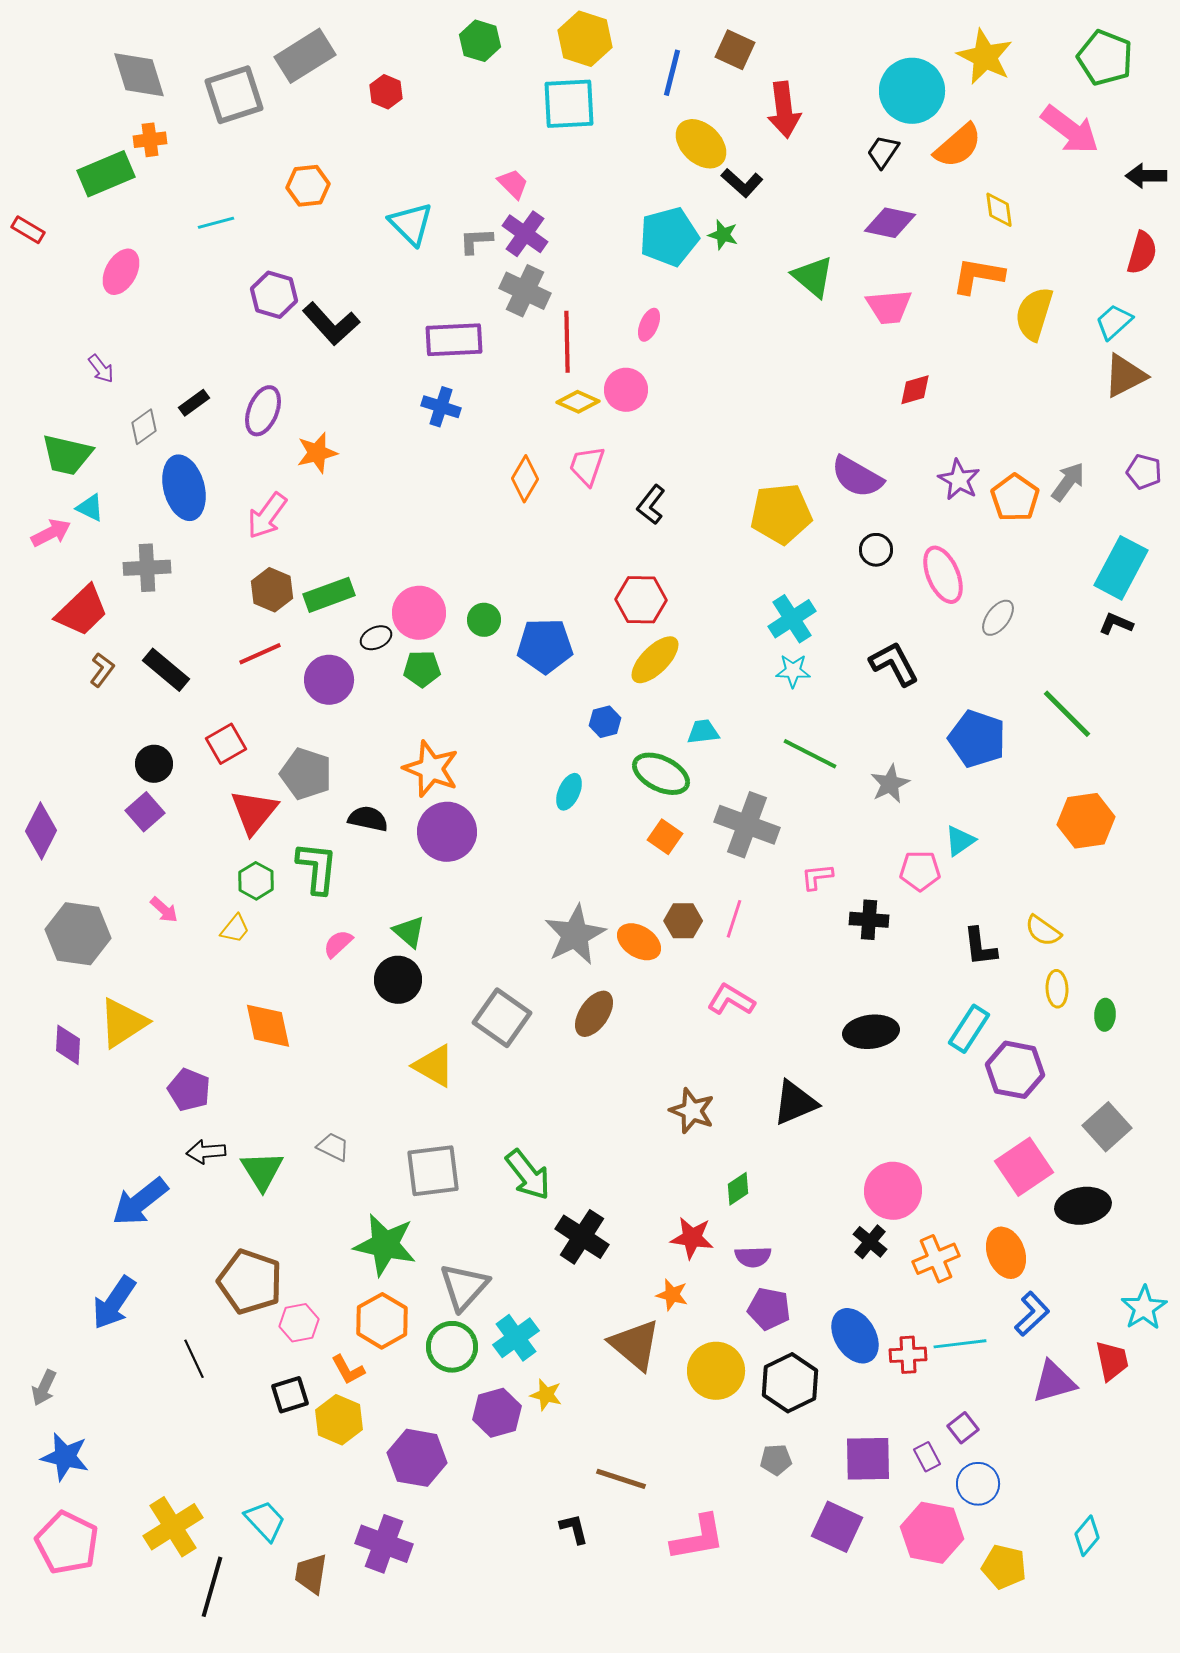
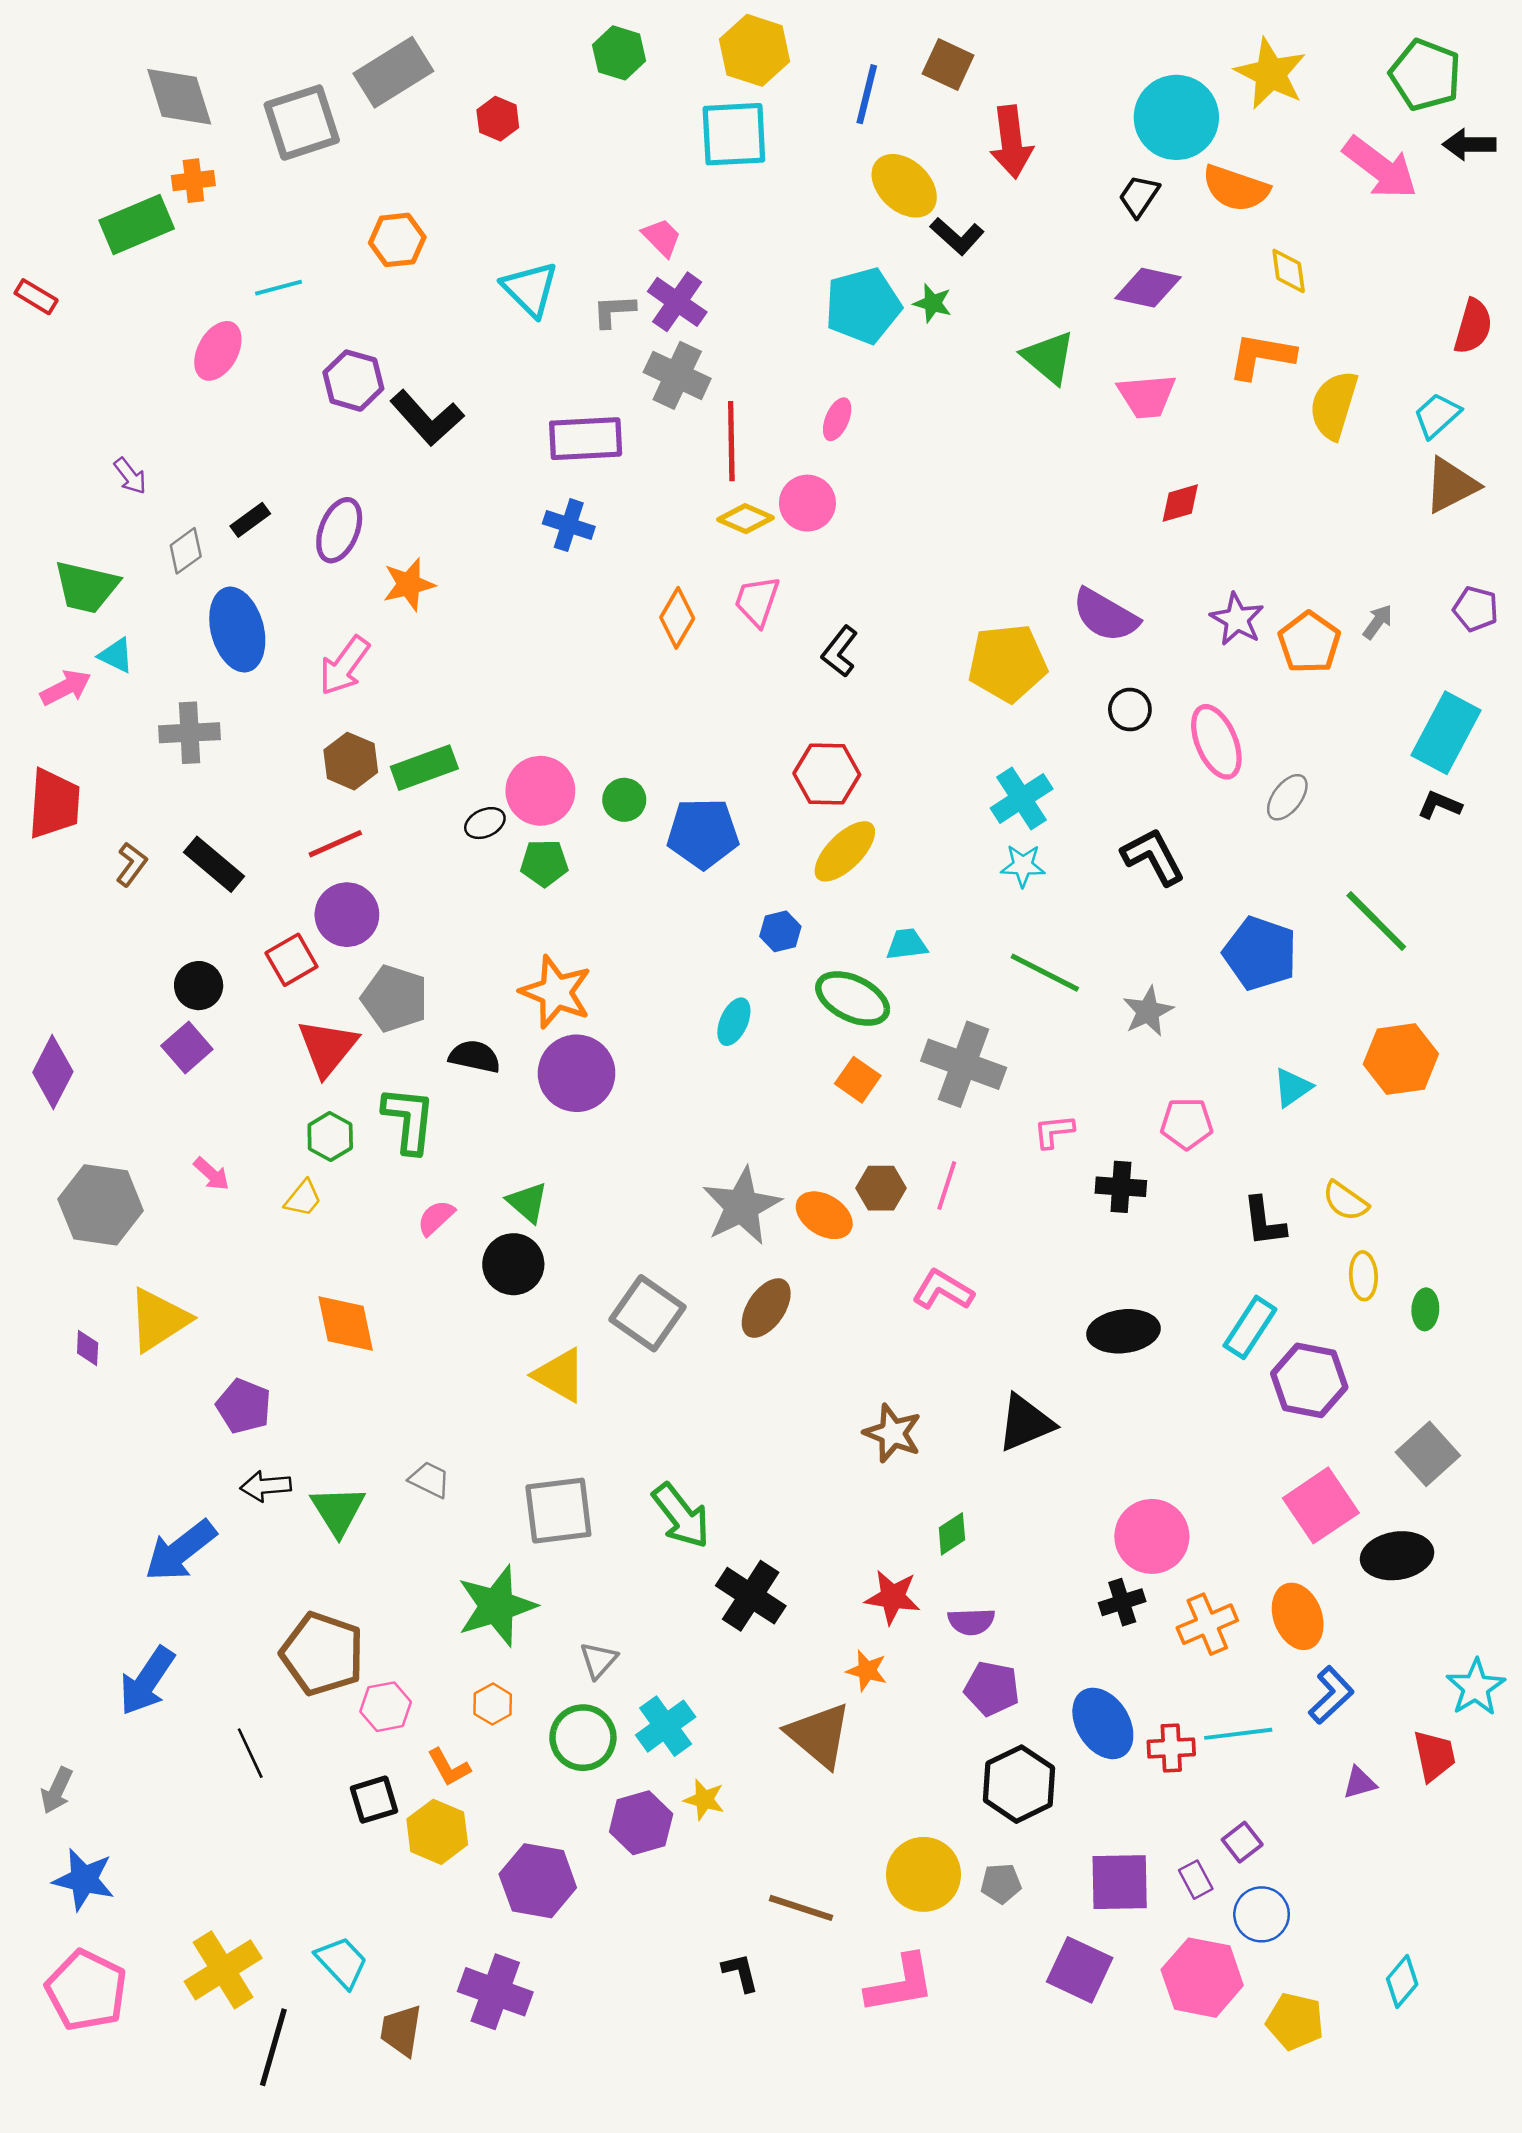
orange semicircle: (958, 146) -> (1236, 188), turned 60
black arrow: (1146, 176) -> (1469, 144), moved
pink ellipse: (121, 272) -> (218, 351), moved
gray arrow: (1068, 482) -> (1378, 622), size x0.7
red trapezoid: (82, 611) -> (54, 804), moved, turned -42
purple circle: (329, 680) -> (347, 915), moved
cyan triangle: (960, 841) -> (1292, 1087), moved
purple diamond: (68, 1045) -> (88, 1348), size x0.7
black cross: (870, 1242) -> (1122, 1602), turned 32
green star: (385, 1245) -> (497, 1606), turned -30
gray triangle: (464, 1287) -> (598, 1660), size x0.6
orange hexagon: (382, 1321) -> (493, 1704), size x0.6
yellow circle: (716, 1371) -> (924, 1874), moved
purple triangle: (1054, 1382) -> (1360, 1783), size x0.6

